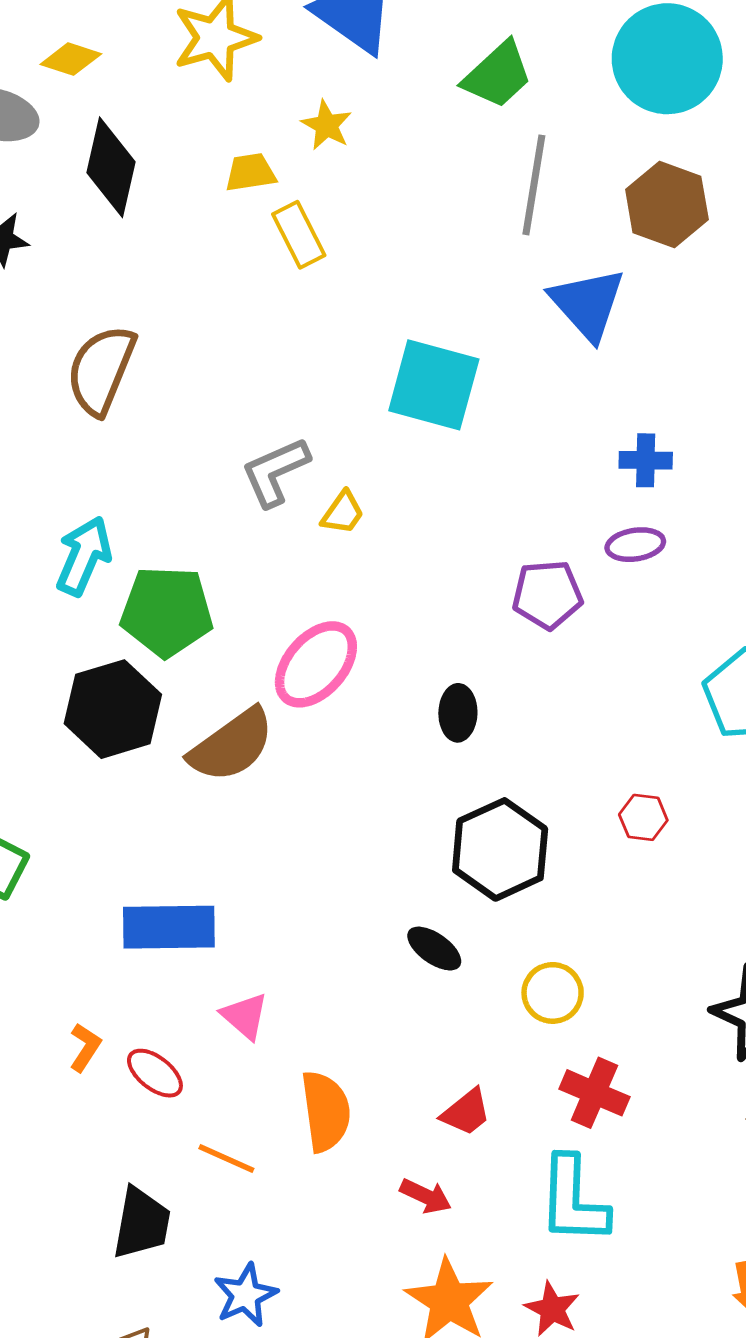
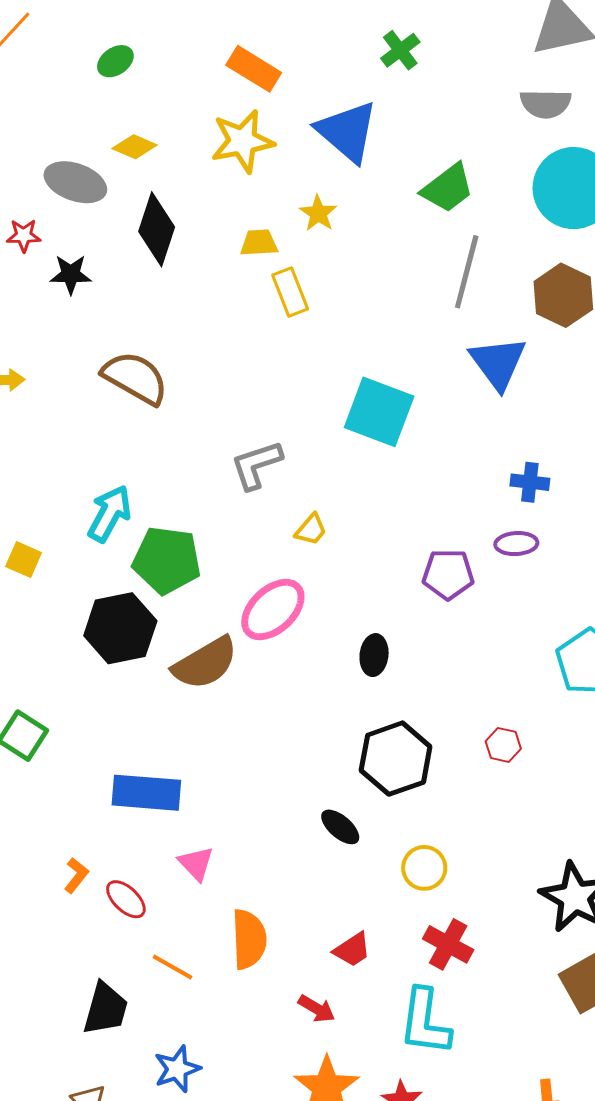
brown semicircle: (101, 370) -> (135, 378), turned 92
yellow trapezoid: (343, 513) -> (311, 530), moved

